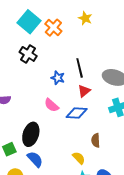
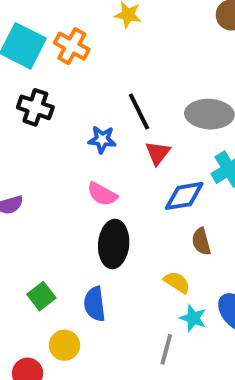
blue diamond: (77, 113) -> (184, 196), moved
black ellipse: (31, 134) -> (114, 244), moved
blue semicircle: (35, 159) -> (95, 304), turned -132

